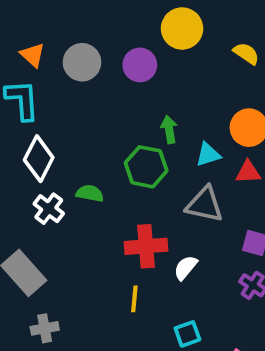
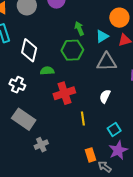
white diamond: (39, 159) -> (29, 50), moved
white cross: (49, 209) -> (17, 85), moved
red cross: (146, 246) -> (64, 93), moved

